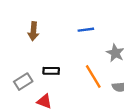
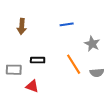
gray rectangle: (23, 82) -> (14, 70), turned 35

